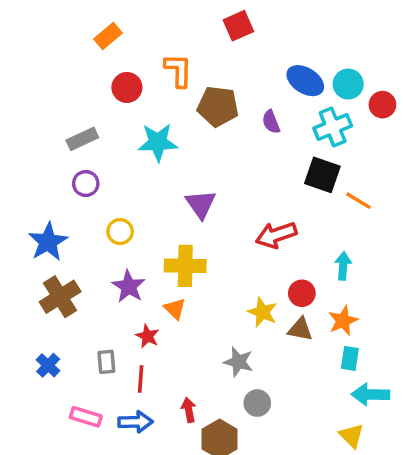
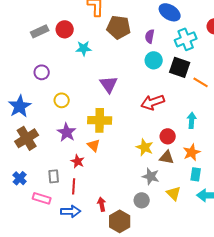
cyan circle: (348, 84) -> (154, 60), moved
red circle: (127, 87) -> (65, 29), moved
purple semicircle: (271, 122) -> (150, 36), turned 32
gray rectangle: (82, 139) -> (40, 31), moved
cyan star: (158, 142) -> (84, 48), size x0.7
gray star: (238, 362) -> (151, 176), moved
pink rectangle: (86, 417) -> (42, 198), moved
yellow triangle: (352, 436) -> (174, 193), moved

